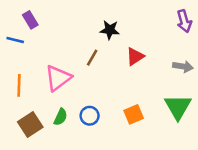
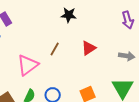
black star: (110, 30) -> (69, 15), moved

